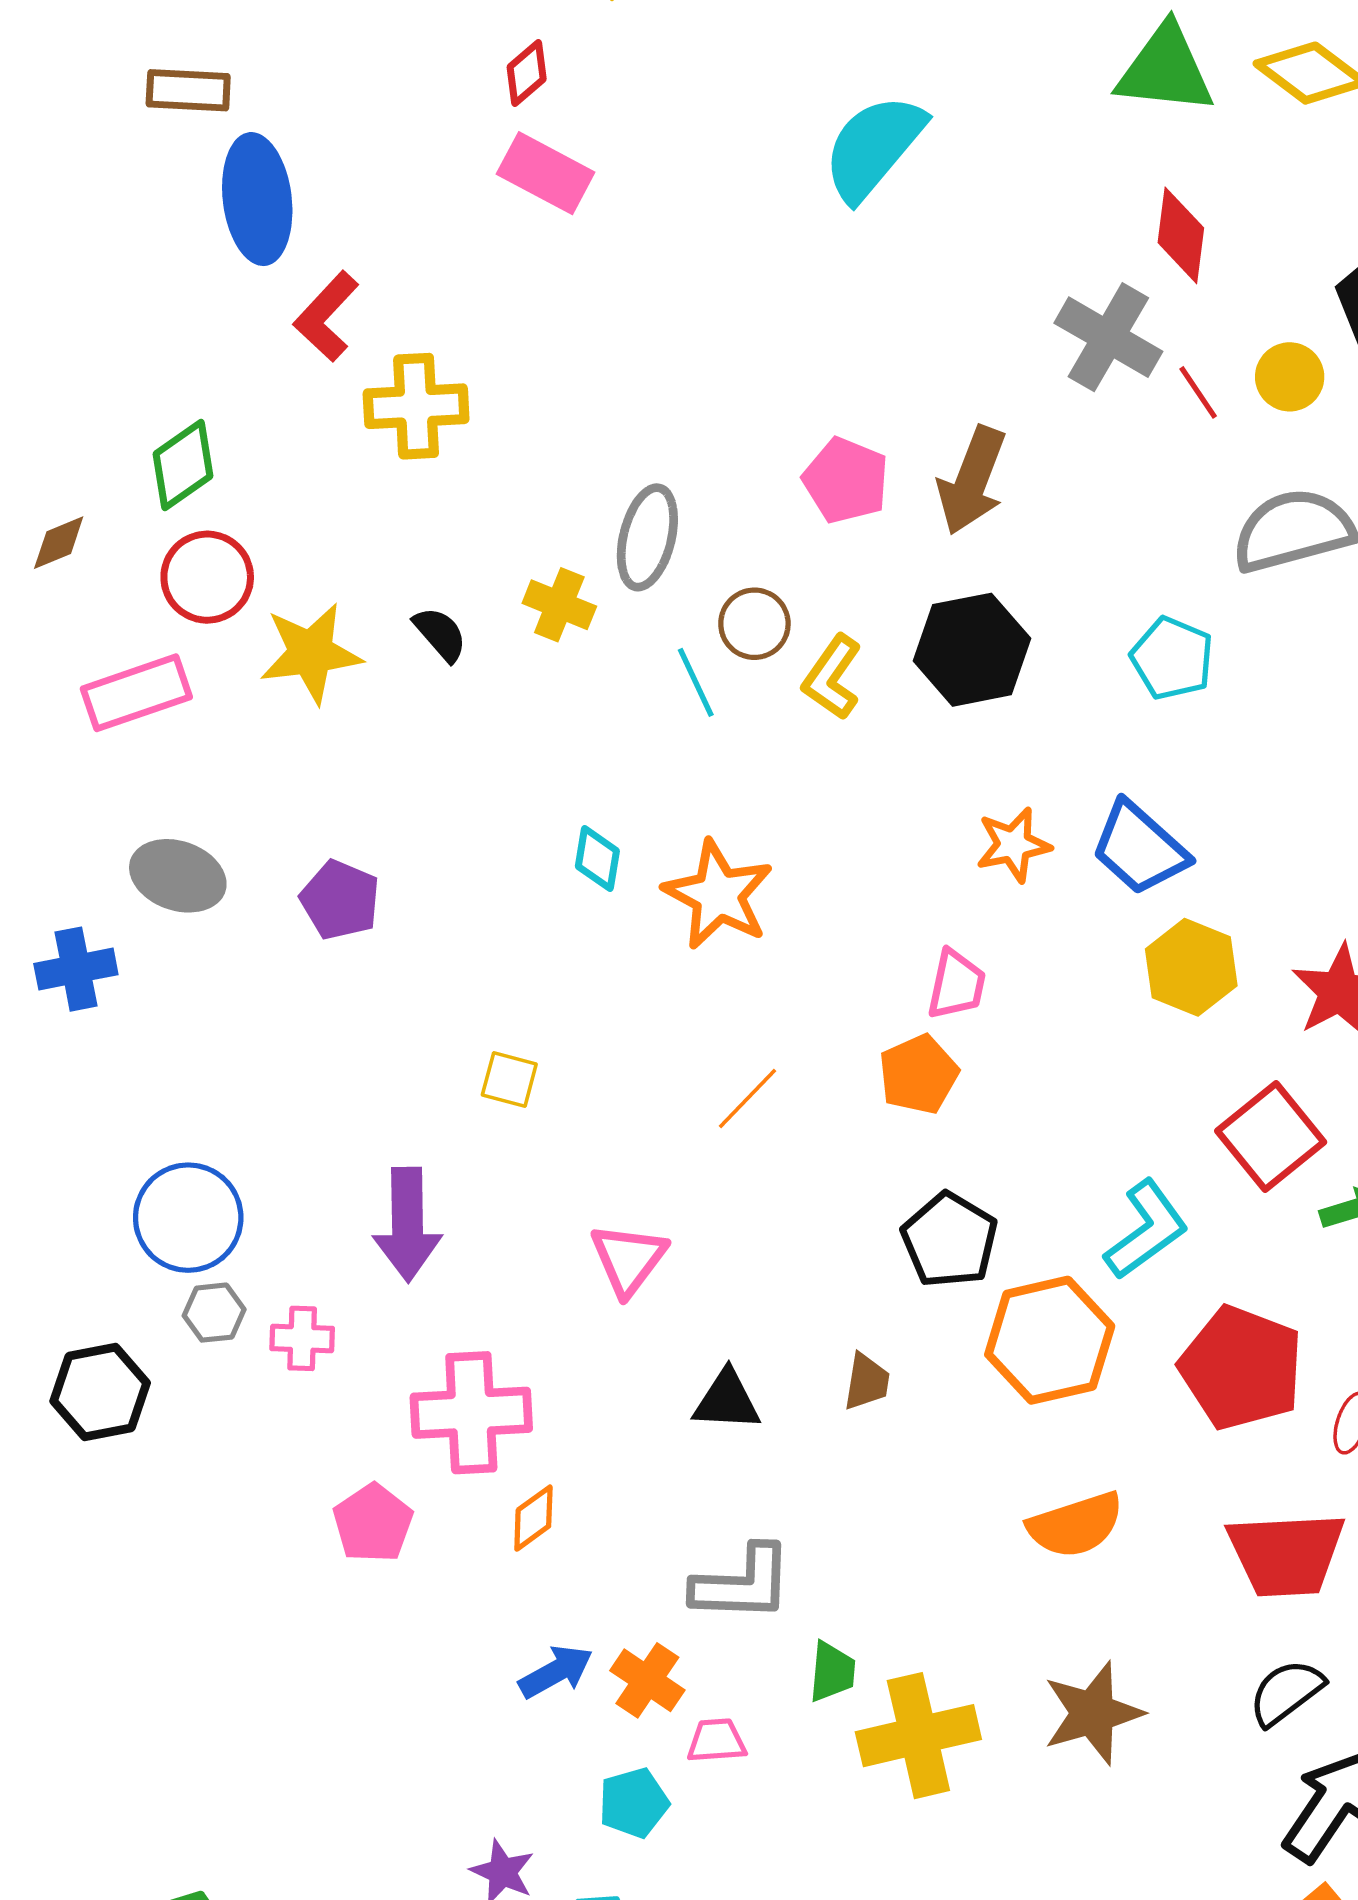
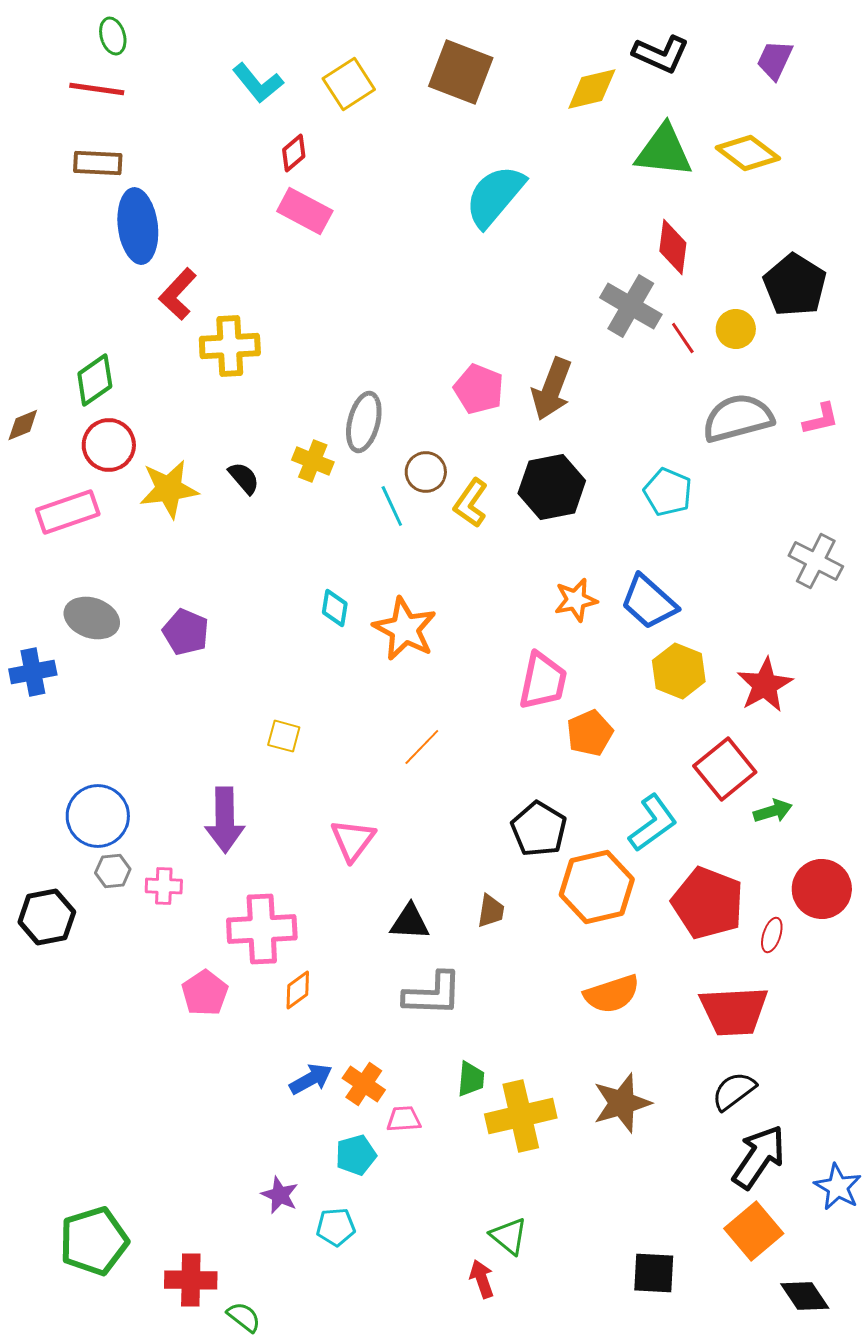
pink trapezoid: (956, 985) -> (543, 681), size x1.4
orange pentagon: (918, 1074) -> (590, 733), moved
gray L-shape: (742, 1584) -> (433, 994), moved

